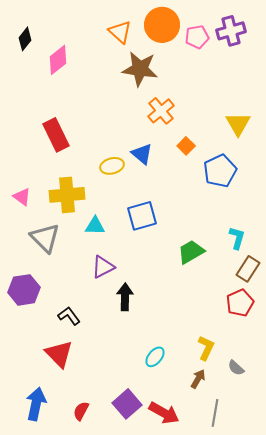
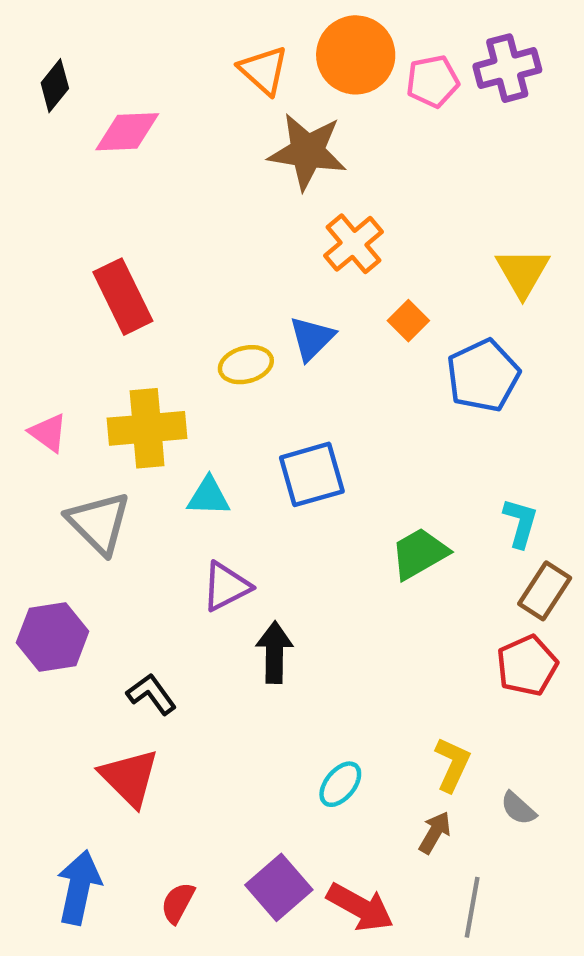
pink diamond: (58, 60) -> (127, 132), turned 36
blue triangle: (142, 154) -> (312, 338), turned 35

